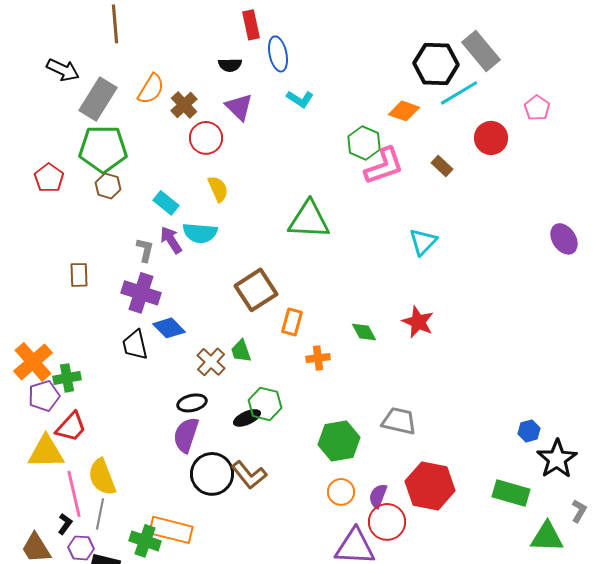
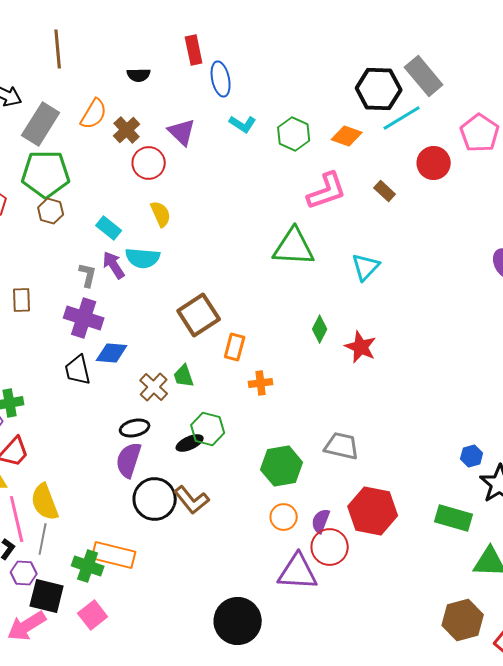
black semicircle: (230, 65) -> (139, 75), moved
pink pentagon: (537, 108) -> (480, 133), size x1.5
green hexagon: (364, 143) -> (294, 134), moved
green triangle: (309, 220) -> (294, 247), moved
blue diamond: (169, 328) -> (112, 353), turned -40
green diamond: (364, 332) -> (320, 329), moved, turned 56

